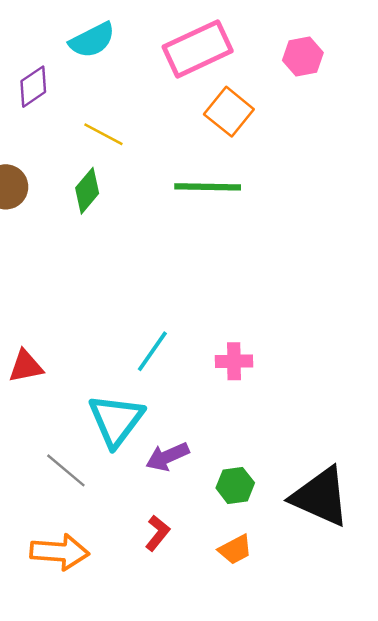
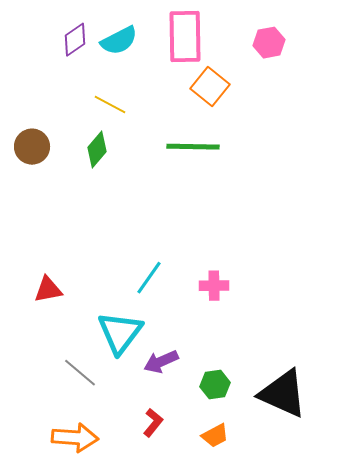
cyan semicircle: (92, 40) -> (119, 41), moved
pink rectangle: (198, 49) -> (185, 37), turned -66
purple diamond: (33, 87) -> (75, 40), moved

